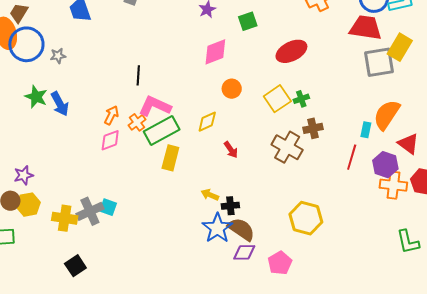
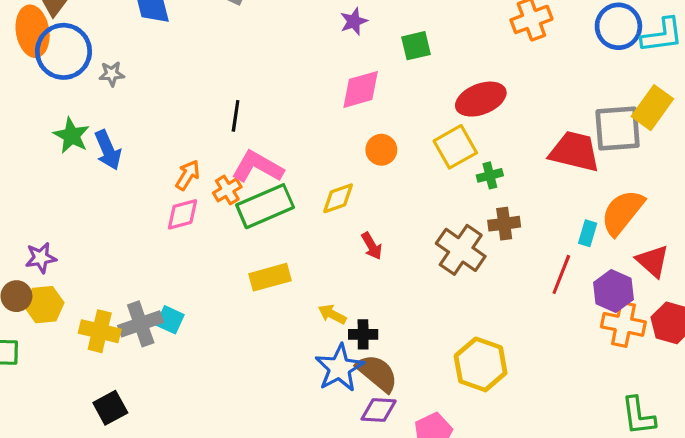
red trapezoid: (366, 28) -> (575, 152), moved
yellow square: (277, 99) -> (455, 147), moved
yellow rectangle: (170, 158) -> (270, 277), moved, turned 55

